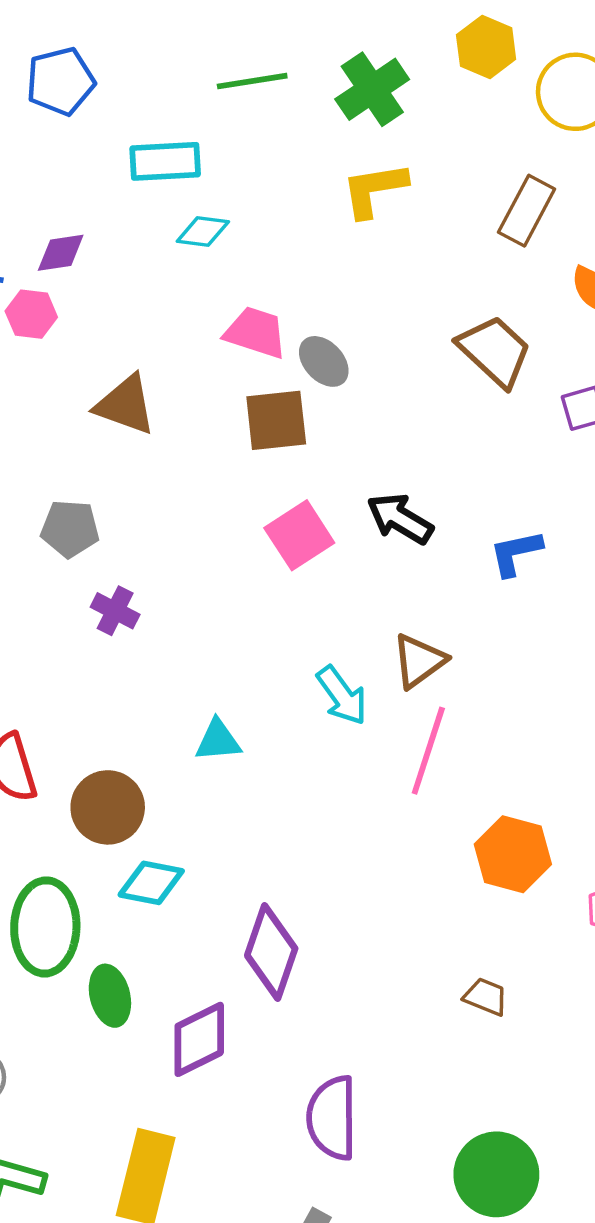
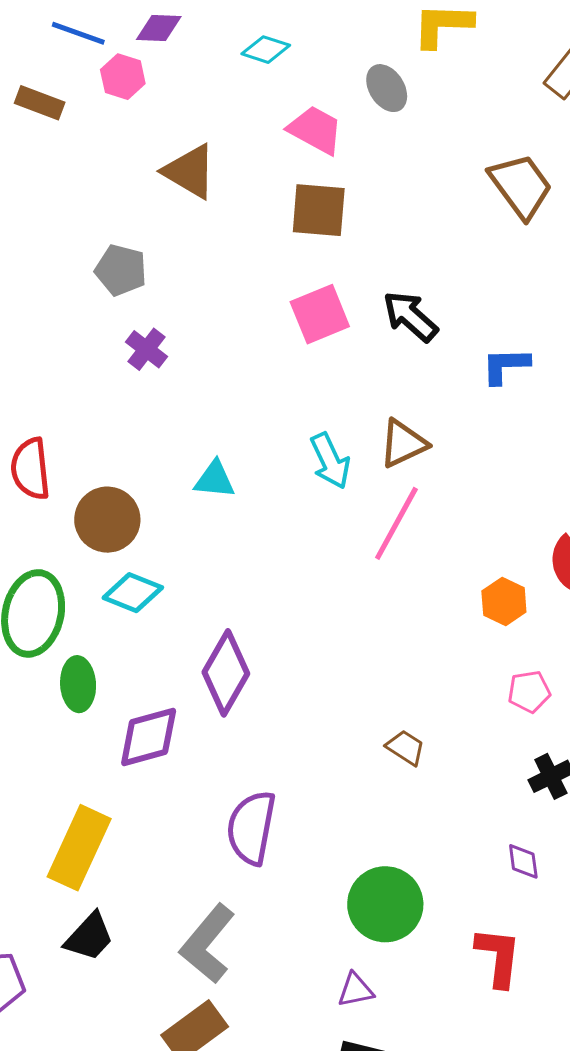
cyan diamond: (203, 232) -> (266, 50), moved
gray ellipse: (324, 361) -> (387, 88), moved
orange hexagon: (513, 854) -> (504, 601), moved, size x0.7

